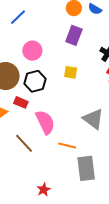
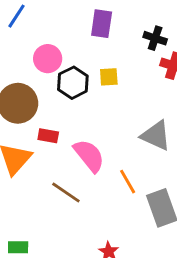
black hexagon: (35, 81) -> (73, 83), moved
orange line: (67, 146) -> (128, 182), turned 60

